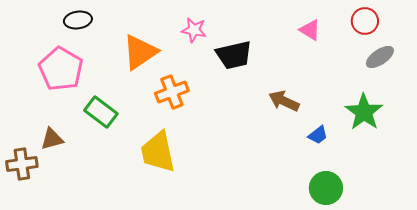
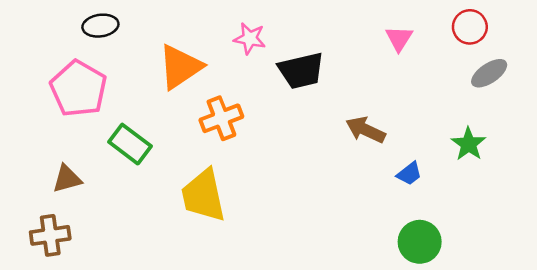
pink triangle: (310, 30) -> (399, 38), turned 30
green star: (364, 112) -> (469, 144), size x0.7
brown cross: (22, 164) -> (50, 235), moved

